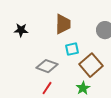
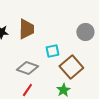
brown trapezoid: (63, 24) -> (26, 29), moved

